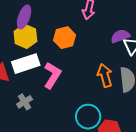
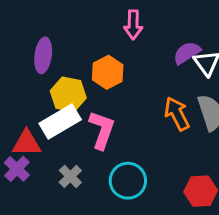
yellow hexagon: (25, 36) -> (68, 94), moved
cyan circle: (88, 117) -> (128, 181), moved

